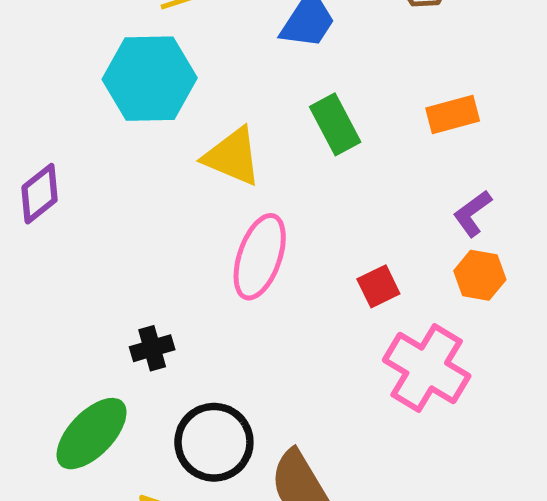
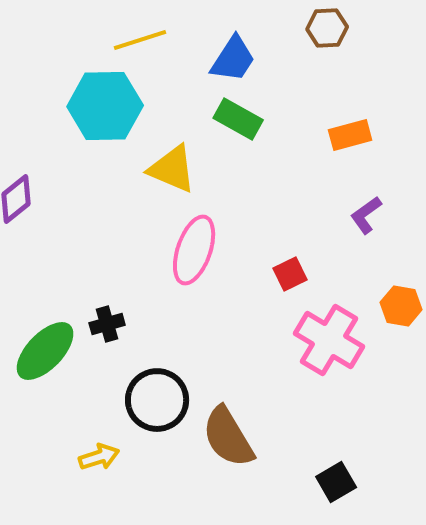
green rectangle: (335, 124) -> (238, 119), moved, turned -33
orange hexagon: (480, 275) -> (401, 306), moved
green ellipse: (92, 434) -> (45, 351), moved

